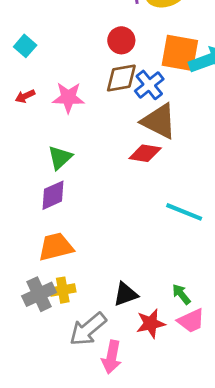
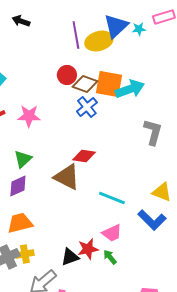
brown diamond: (121, 78) -> (85, 84), moved, turned 30
brown triangle: (159, 121) -> (67, 177), moved
pink trapezoid: (191, 321) -> (112, 233), moved
red star: (151, 324) -> (88, 249), moved

